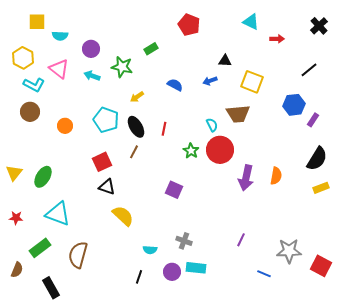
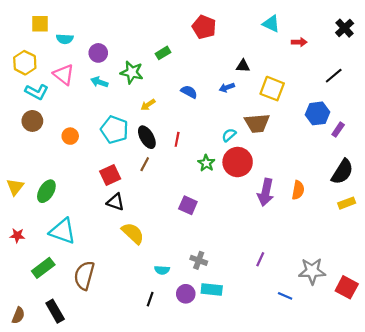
cyan semicircle: (212, 125) -> (229, 135), turned -104
brown semicircle: (17, 270) -> (18, 315), moved

